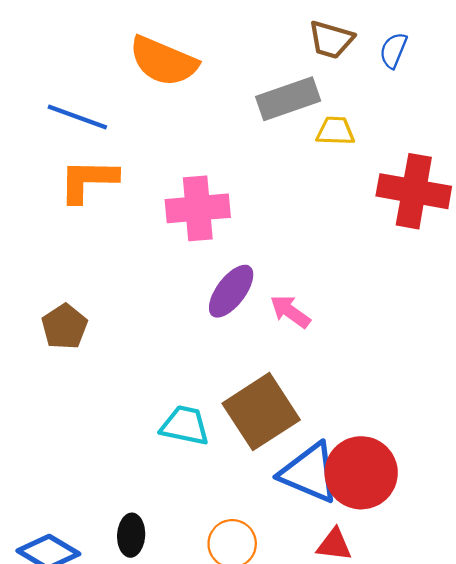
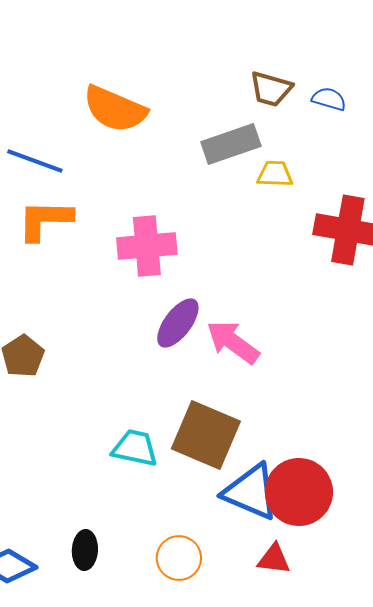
blue semicircle: (393, 50) -> (329, 99), turned 84
pink arrow: (290, 312) -> (233, 342), size x1.4
brown square: (261, 412) -> (206, 435), turned -34

